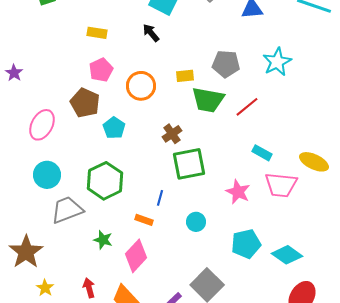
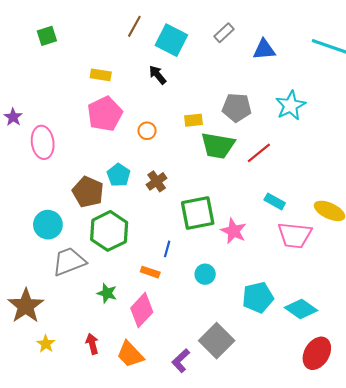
pink pentagon: (101, 70) -> (105, 114), size x1.4
orange circle: (141, 86) -> (147, 131), size x0.6
brown pentagon: (85, 103) -> (88, 192), moved
pink ellipse: (42, 125) -> (43, 142), moved, turned -36
brown cross: (172, 134) -> (157, 181), moved
pink star: (238, 192) -> (234, 231), moved

